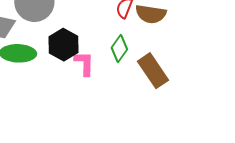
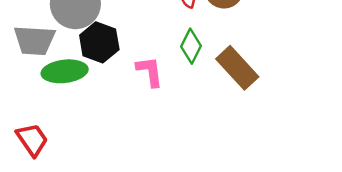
black hexagon: (63, 45) -> (99, 42), moved

